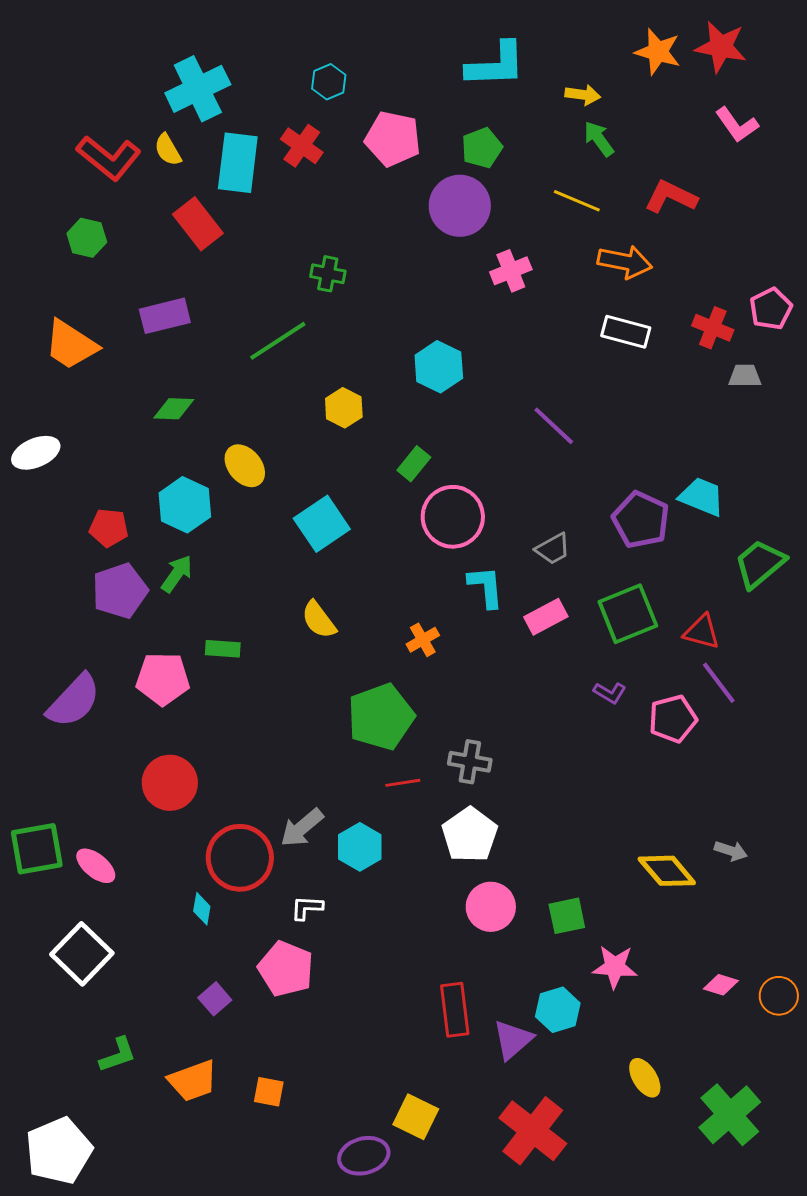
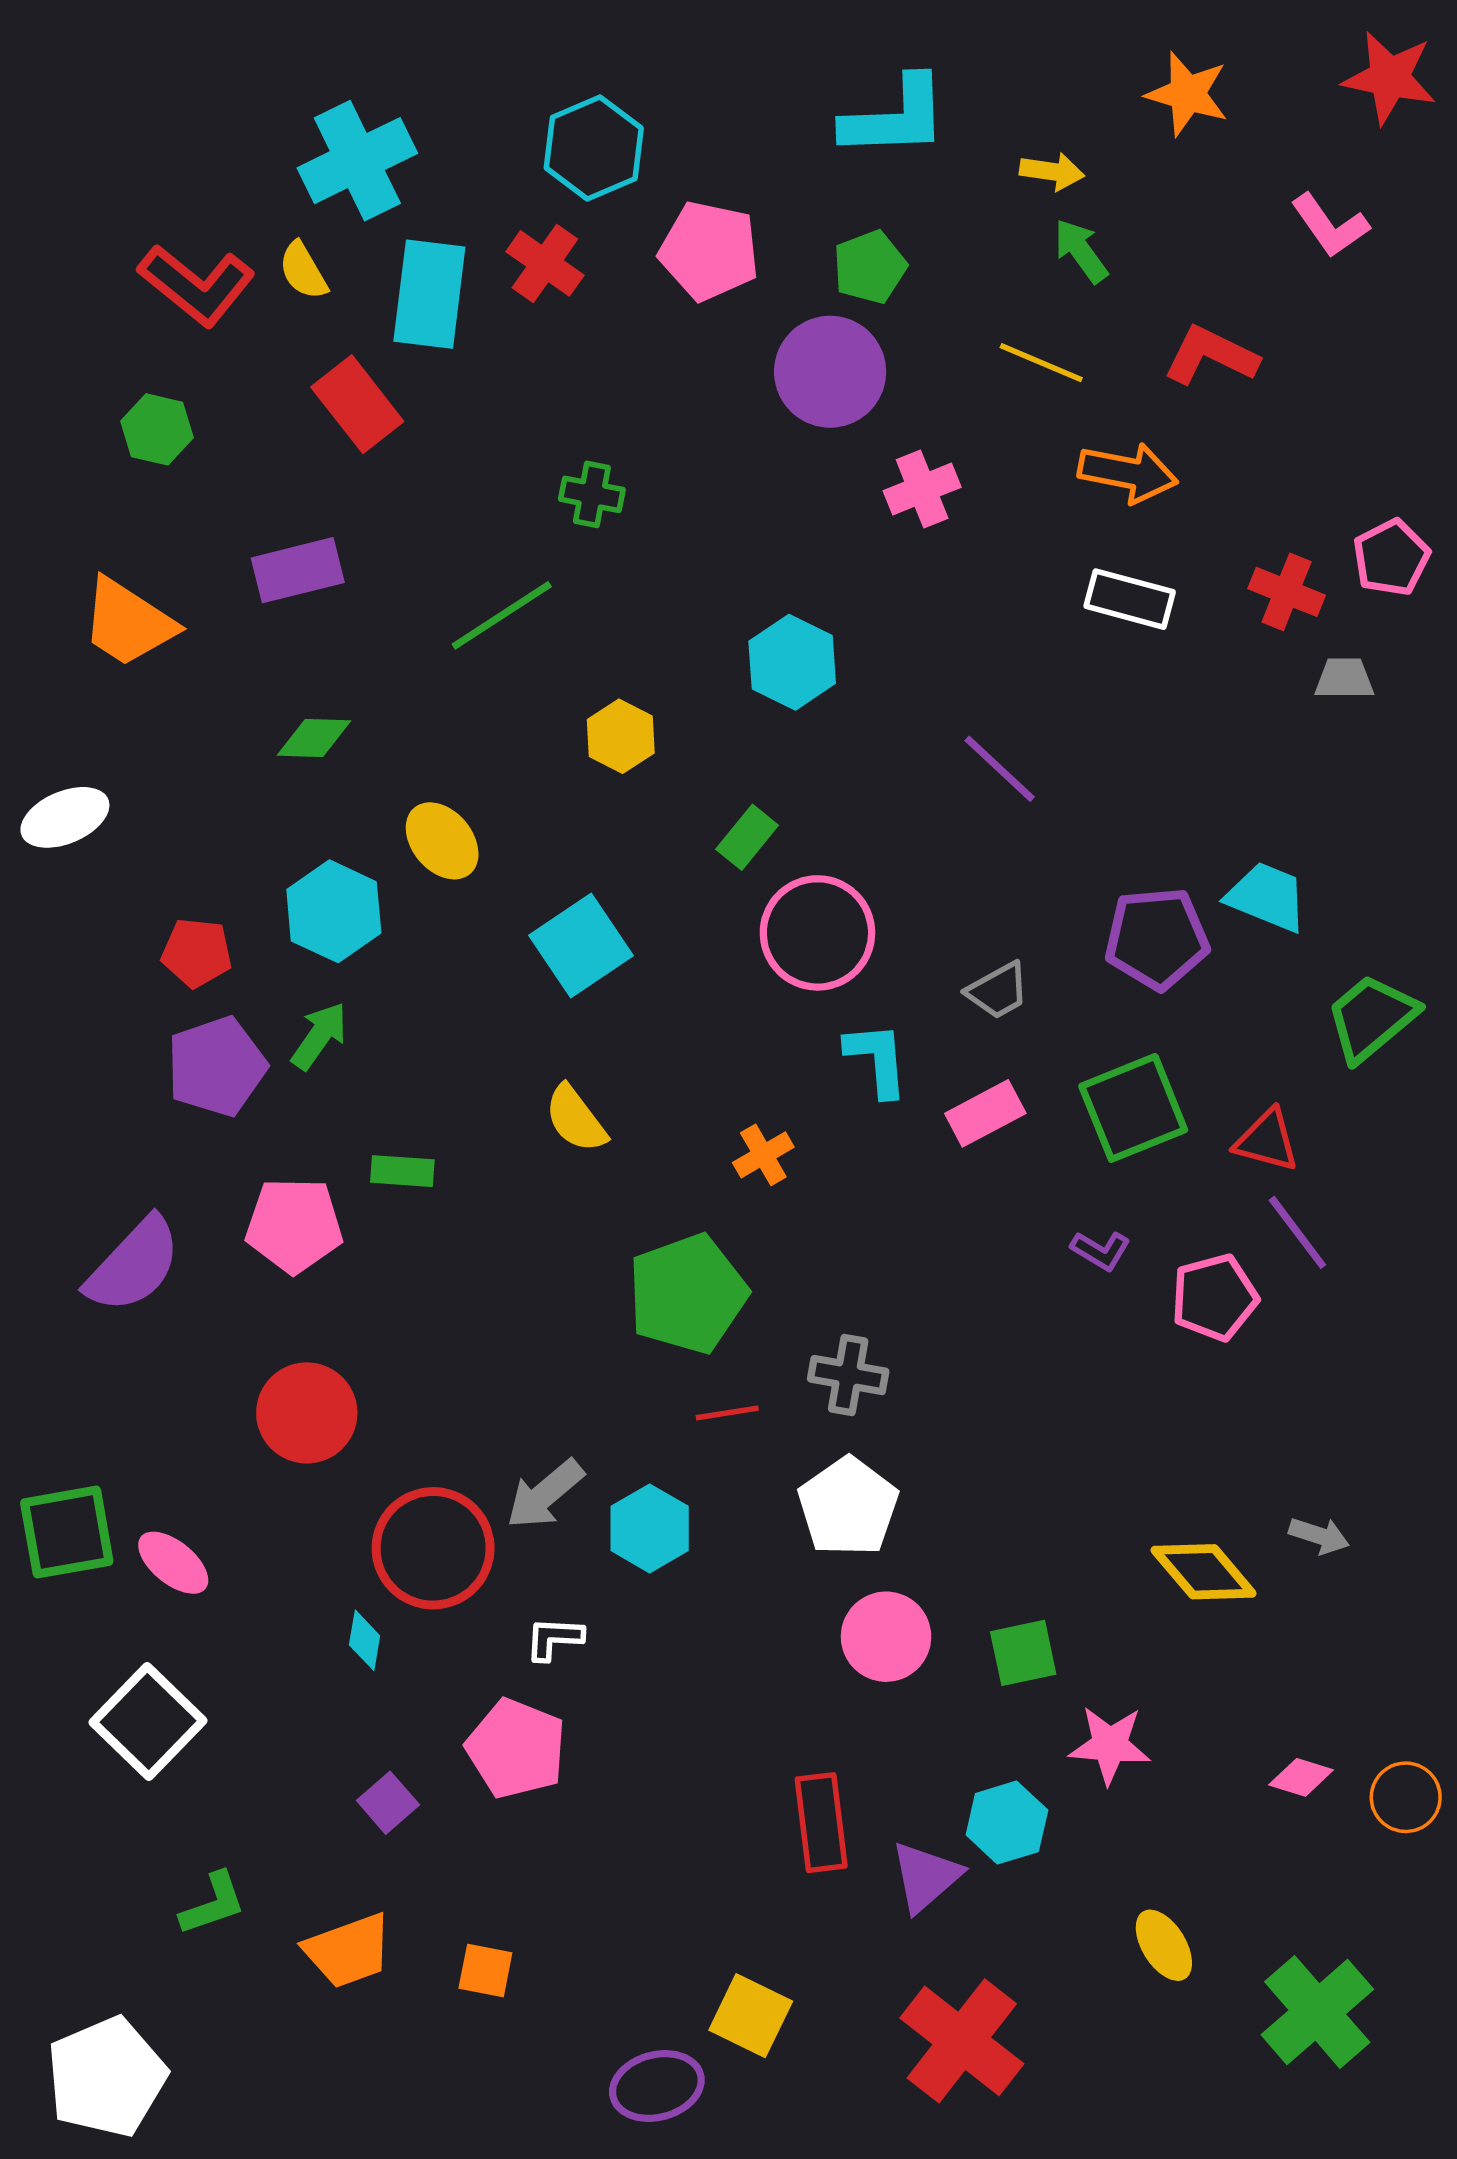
red star: (721, 47) -> (1389, 78), moved
cyan hexagon: (329, 82) -> (594, 148), size x1.6
purple pentagon: (641, 520) -> (1157, 938), turned -30

